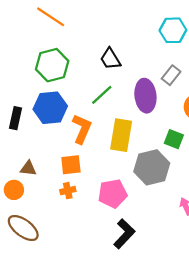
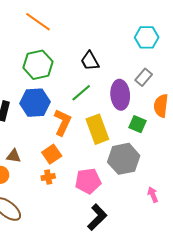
yellow rectangle: (121, 135) -> (97, 129), turned -32
green square: (174, 139) -> (137, 124), moved
orange square: (71, 165) -> (52, 154), turned -30

